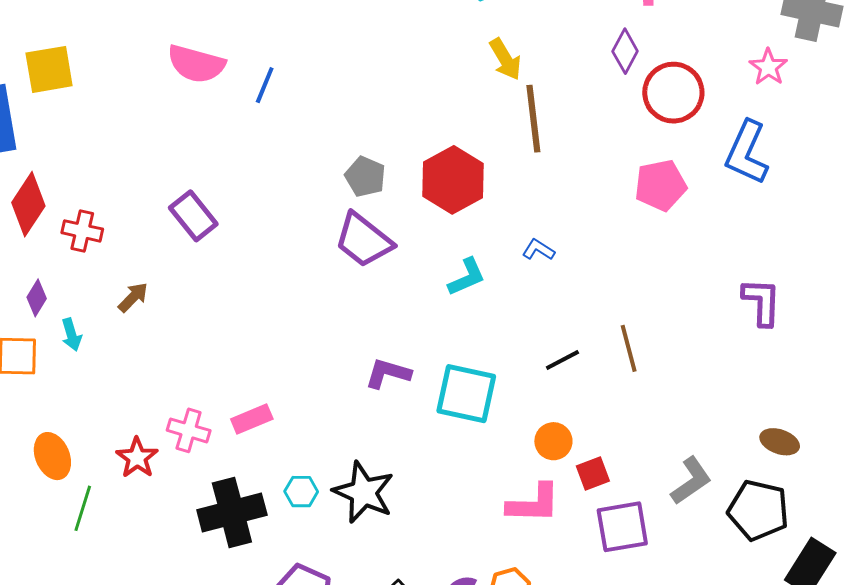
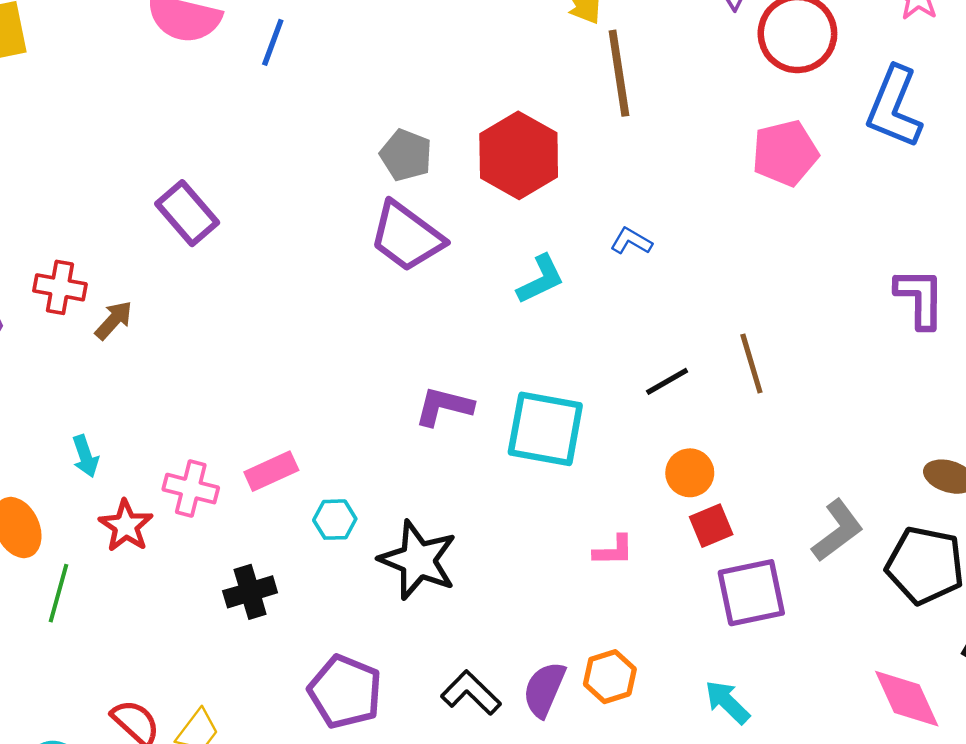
red cross: (82, 231) -> (60, 287), moved
cyan arrow: (71, 335) -> (85, 456), moved
orange circle: (553, 441) -> (690, 473), moved
cyan hexagon: (301, 492) -> (335, 520), moved
pink L-shape: (534, 504) -> (614, 550), moved, size x0.6
black cross: (232, 513) -> (250, 592), size x0.6

